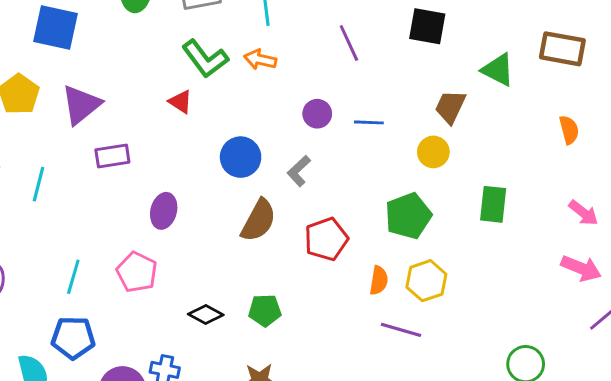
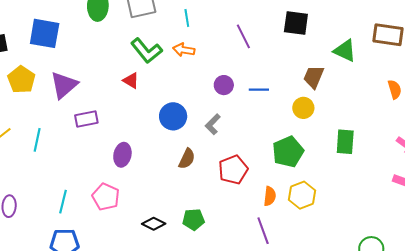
brown semicircle: (259, 220) -> (187, 159), size x0.7
purple line: (401, 330) -> (263, 231), moved, turned 56

